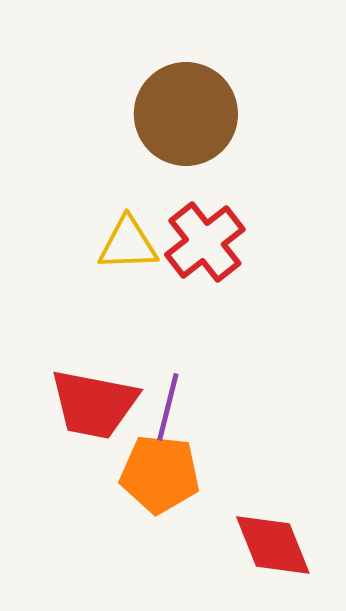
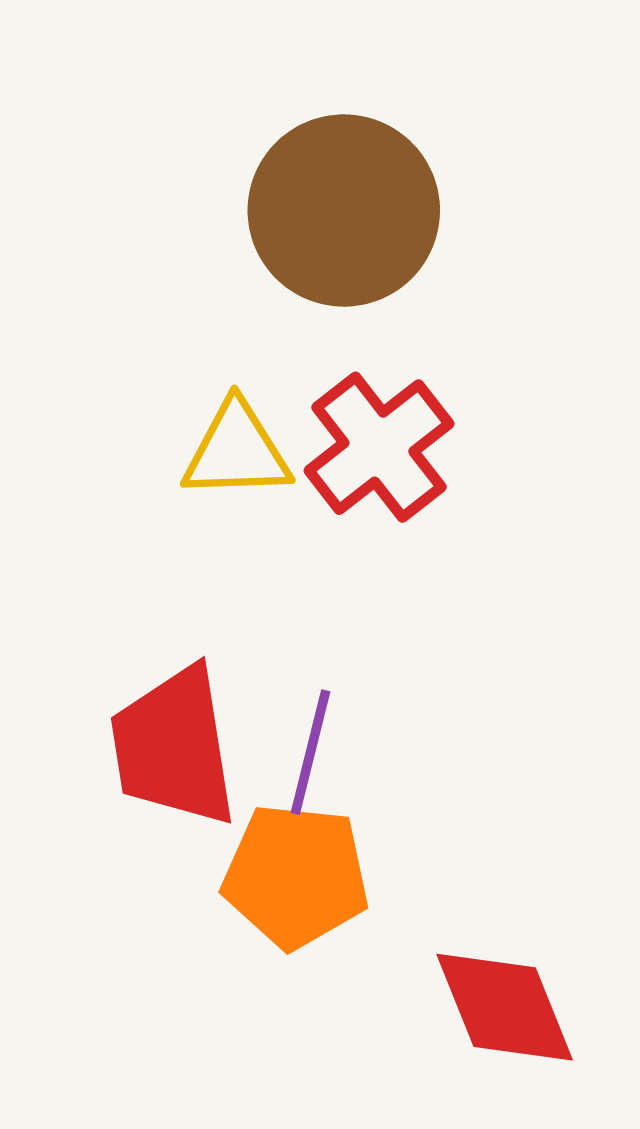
red trapezoid: (94, 404) -> (174, 747), turned 70

